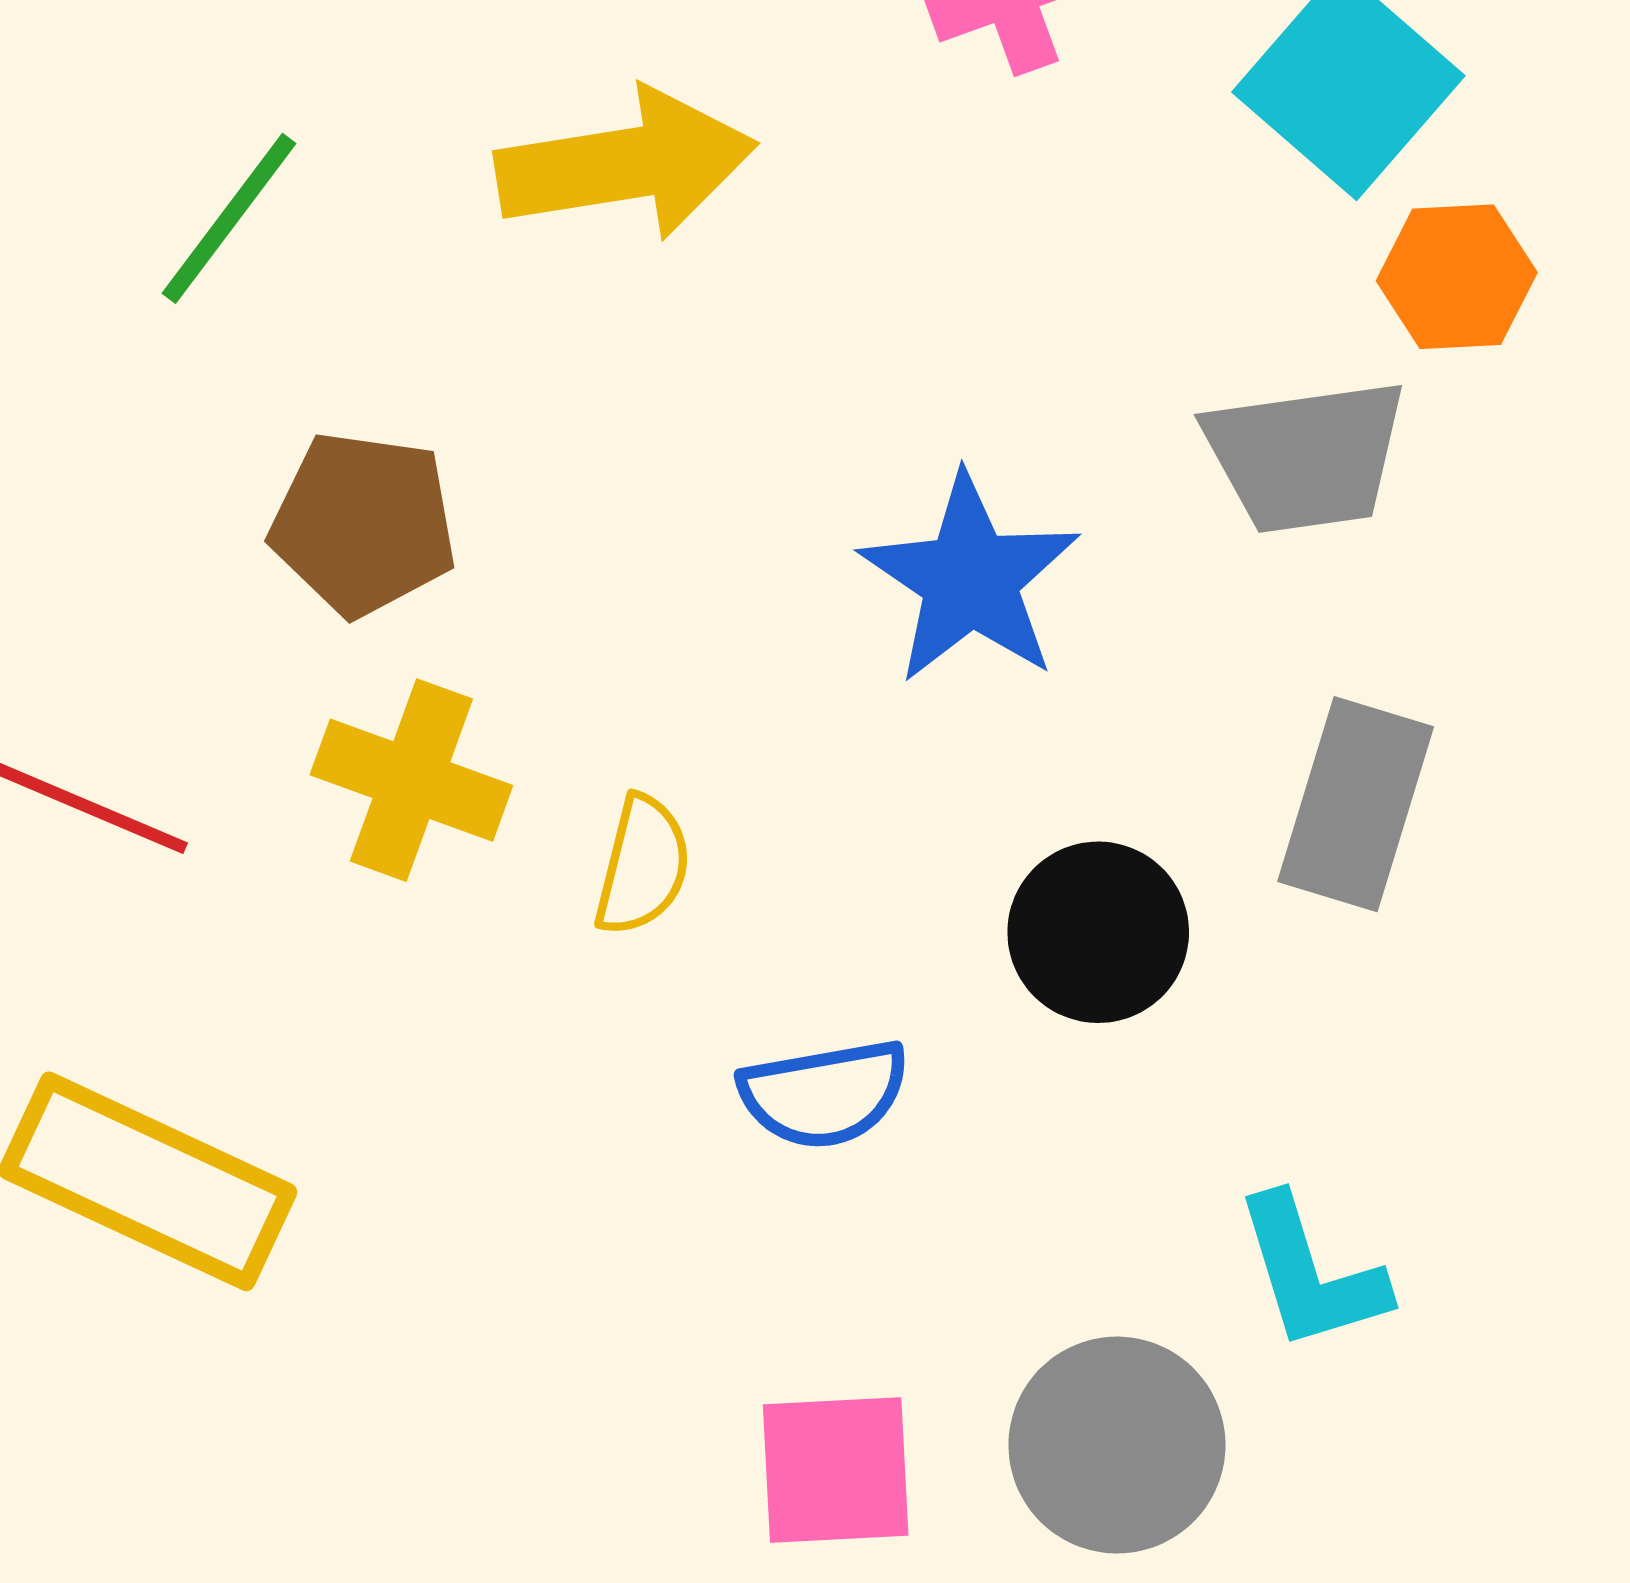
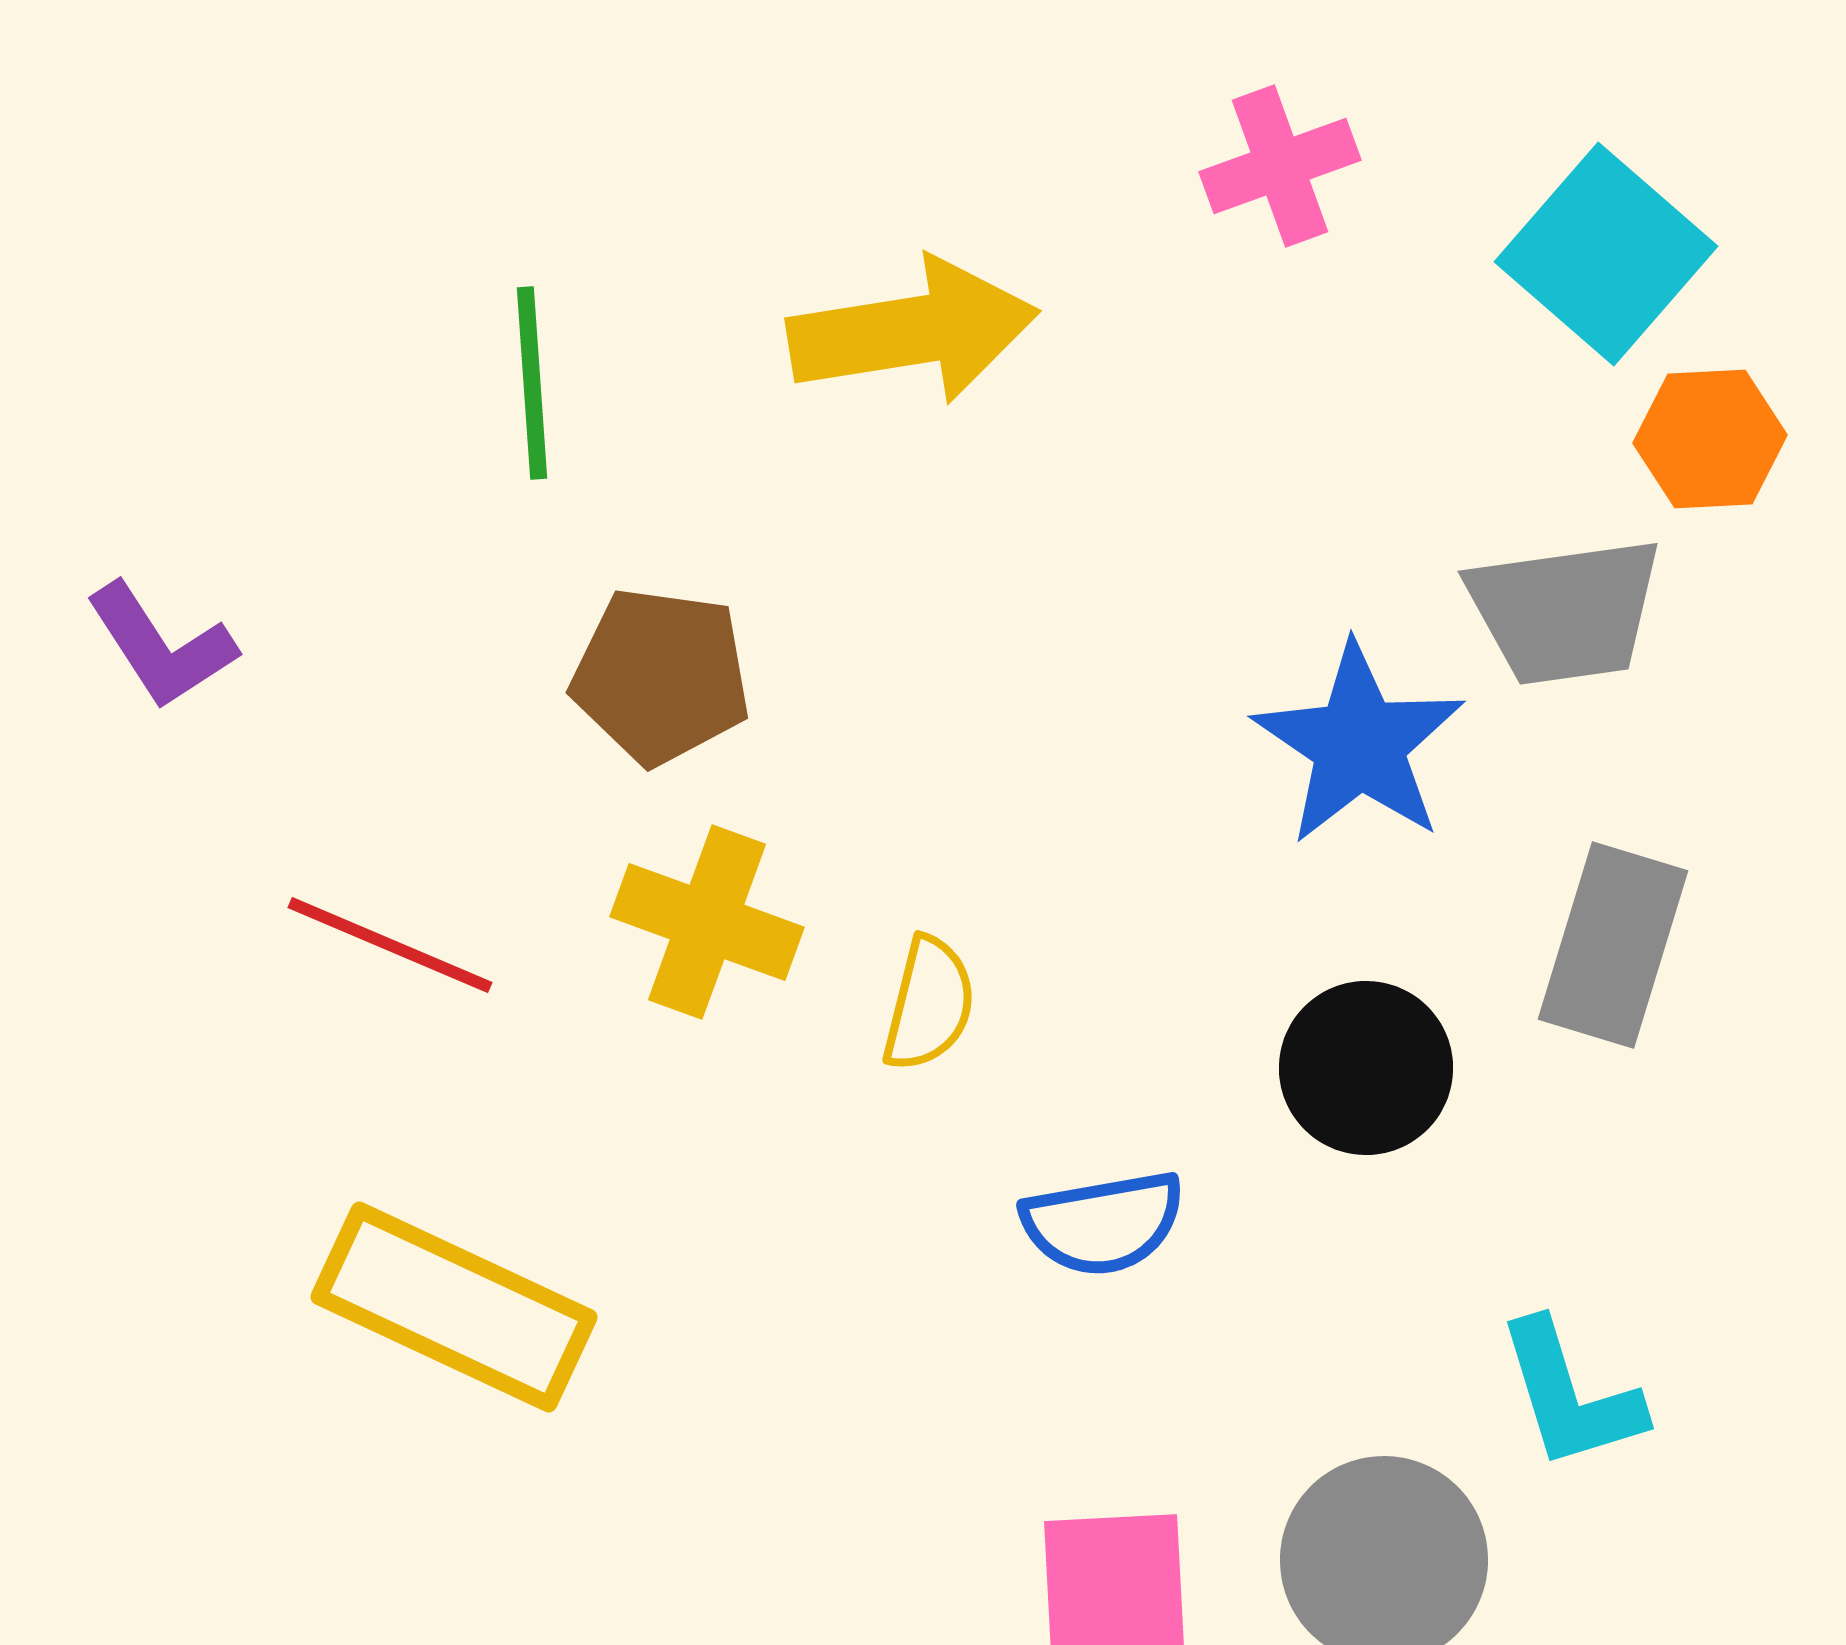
green line: (229, 218) -> (532, 383), turned -41
blue star: (970, 579) -> (1359, 744), moved

